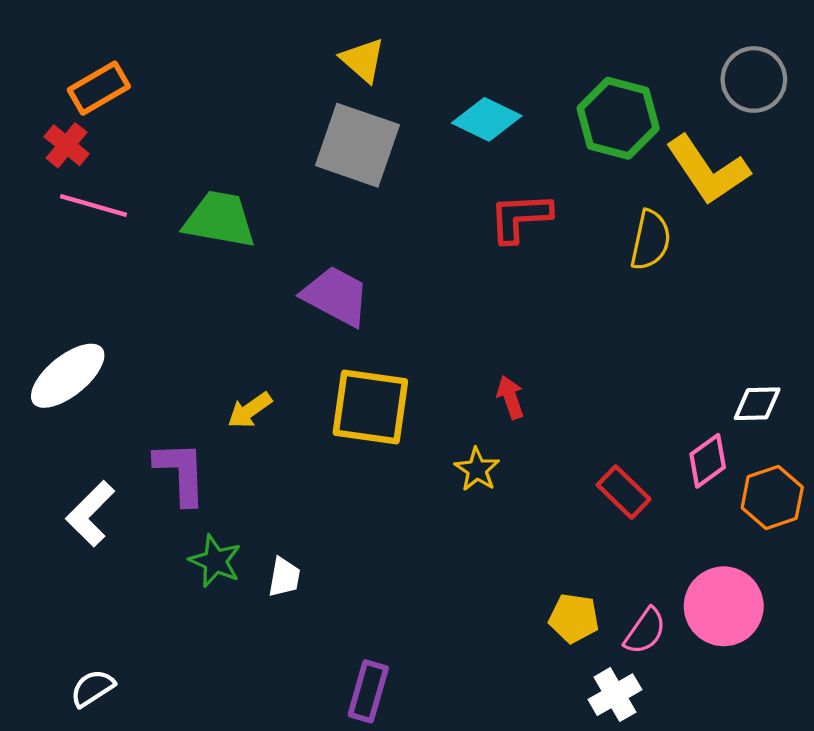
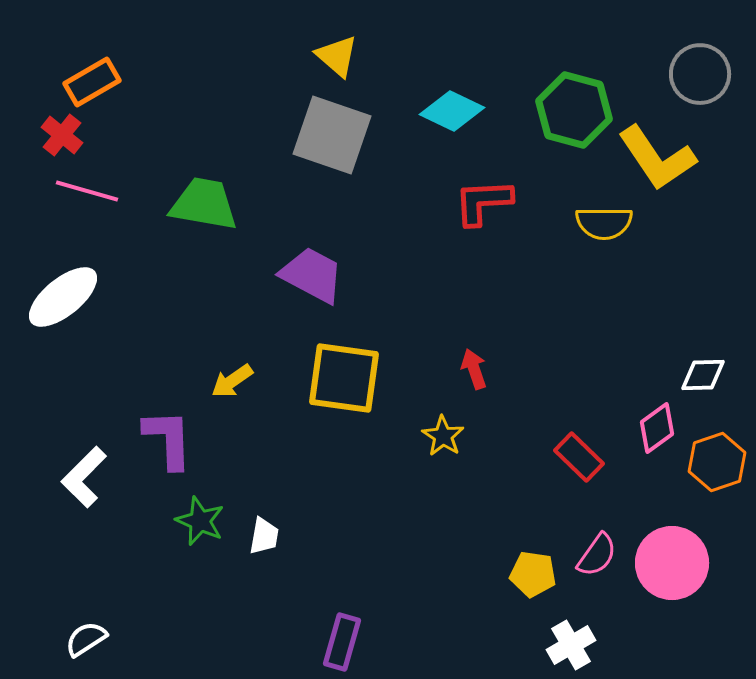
yellow semicircle: (650, 240) -> (604, 223), turned 78
white ellipse: (68, 376) -> (63, 297), moved
pink semicircle: (645, 631) -> (597, 555), moved

